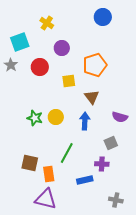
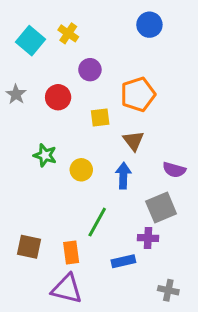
cyan square: (20, 42) -> (30, 41), moved, turned -30
green star: (35, 118) -> (45, 155), moved
gray square: (111, 143) -> (161, 208), size x1.5
brown square: (30, 163) -> (29, 247), moved

